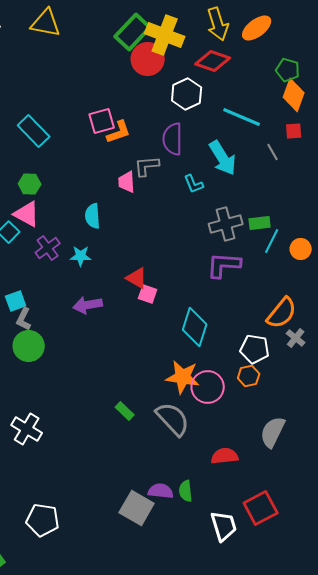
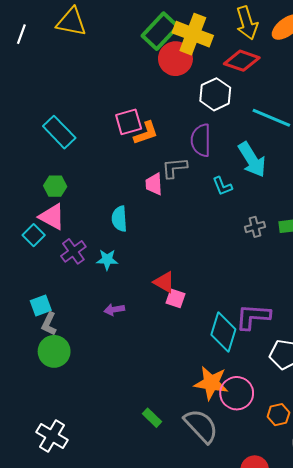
gray cross: (226, 224) -> (255, 227), size x0.6
purple L-shape: (224, 265) -> (253, 317), moved
purple arrow: (88, 305) -> (114, 310), size x0.7
orange hexagon: (249, 376) -> (278, 415), moved

